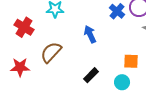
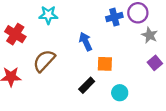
blue cross: (117, 11) -> (114, 17), turned 35
orange square: (131, 61) -> (105, 64), moved

